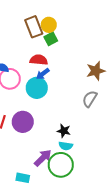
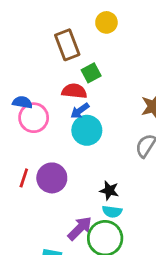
yellow circle: (49, 25) -> (106, 22), moved
green square: (51, 39) -> (91, 73), moved
cyan circle: (37, 88) -> (87, 130), moved

